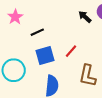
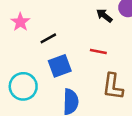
red line: (71, 51) -> (98, 52), moved, turned 64

